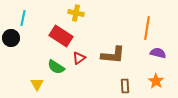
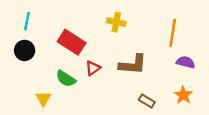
yellow cross: (76, 13) -> (116, 22), moved
black circle: (11, 38) -> (25, 50), moved
brown rectangle: (125, 86) -> (147, 101), turned -56

